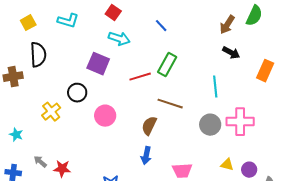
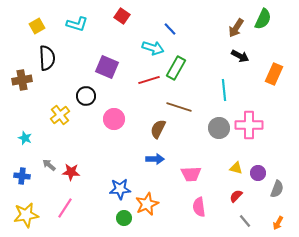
cyan arrow: (119, 39) -> (153, 48), moved
blue arrow: (146, 156) -> (155, 159), turned -102

